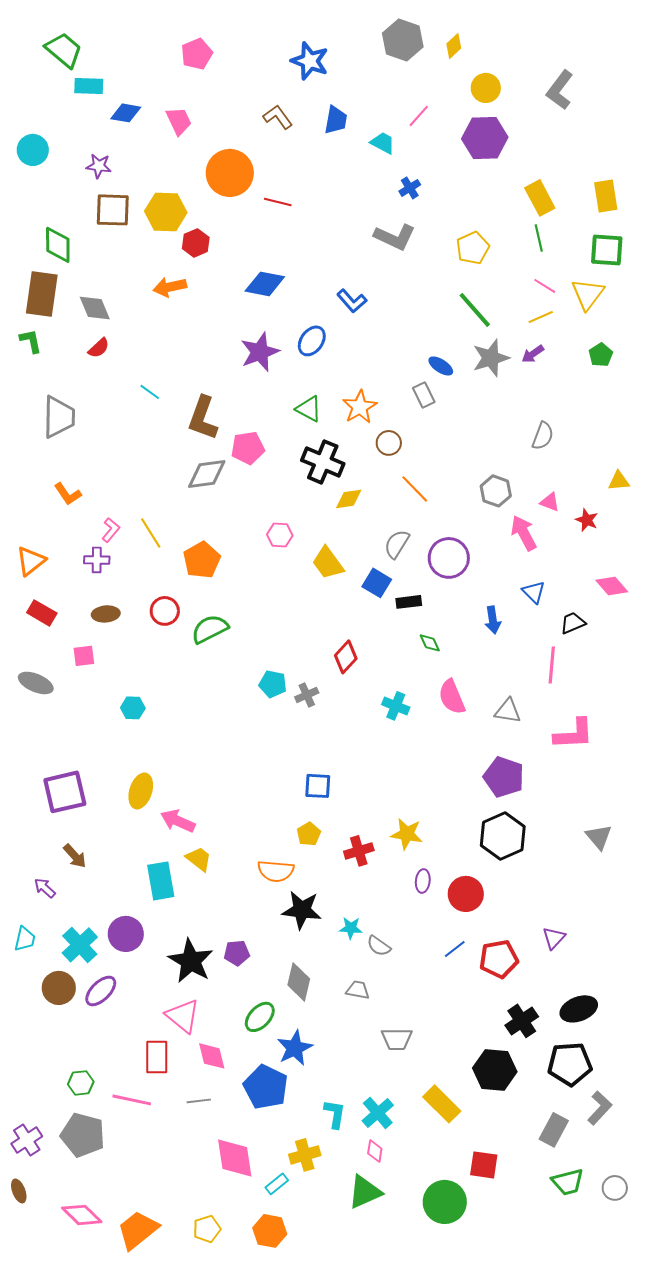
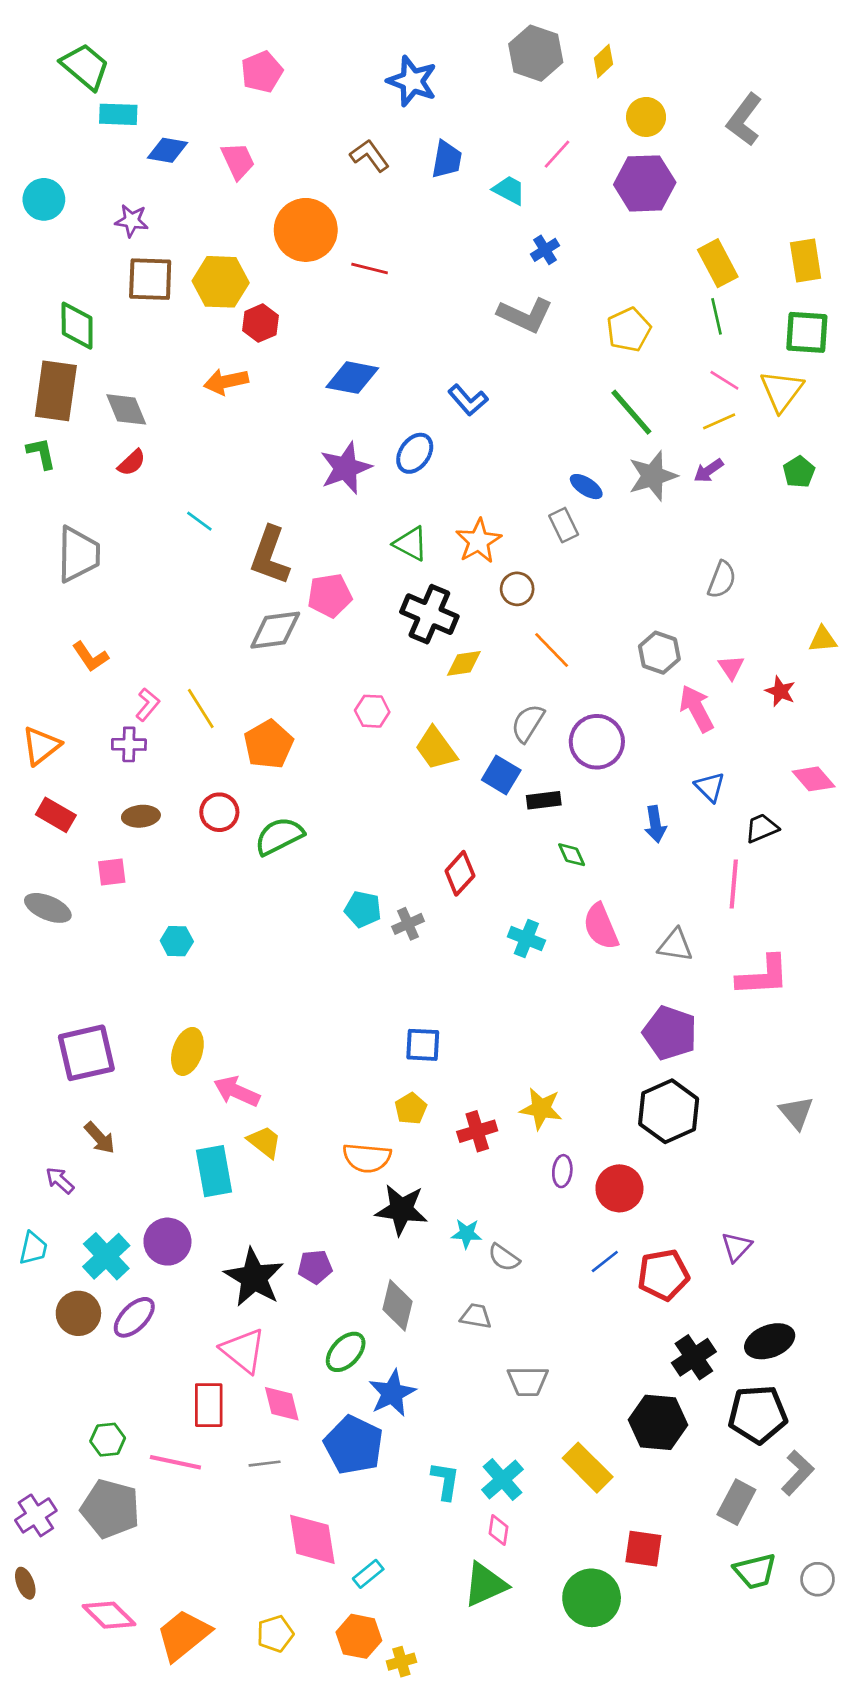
pink triangle: (550, 502) -> (731, 667), turned 35
yellow cross: (305, 1155) -> (401, 1662), moved, size x0.7

